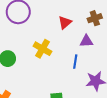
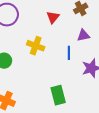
purple triangle: (86, 41) -> (83, 35), moved

